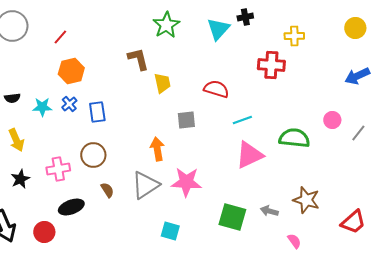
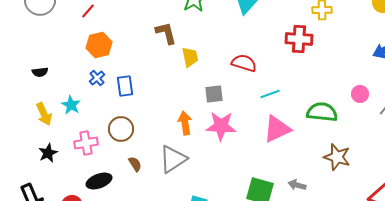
cyan star: (42, 107) -> (71, 105), moved, turned 30
pink star: (186, 182) -> (221, 126), moved
brown star: (306, 200) -> (337, 157), moved

